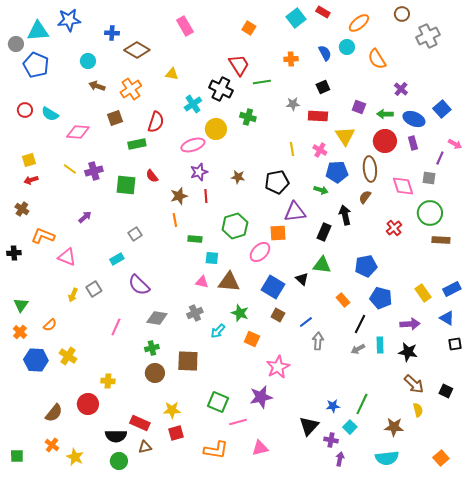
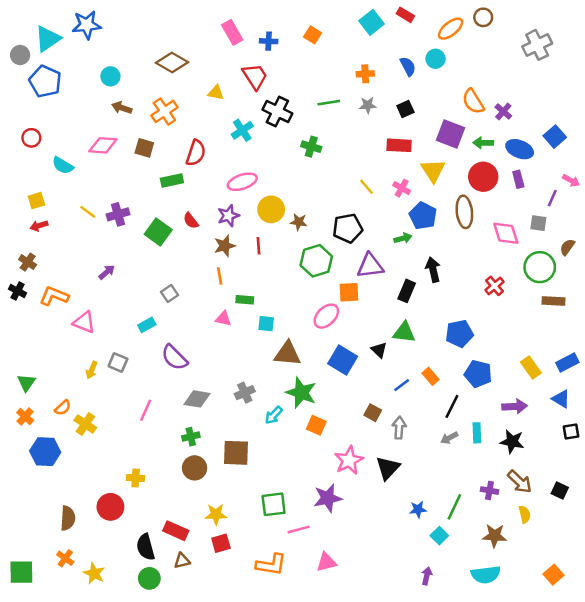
brown circle: (402, 14) -> (483, 17), moved
cyan triangle: (38, 31) -> (48, 39), turned -30
blue cross: (112, 33) -> (269, 41), moved
orange semicircle: (377, 59) -> (473, 101), moved
red trapezoid: (239, 65) -> (255, 76), moved
gray star: (293, 104) -> (368, 105), moved
purple square: (359, 107) -> (451, 134), size x1.6
cyan semicircle: (50, 114) -> (63, 165), moved
brown square: (115, 118) -> (144, 148), turned 35
yellow circle: (216, 129) -> (271, 209), moved
pink diamond: (78, 132) -> (103, 145), moved
yellow line: (292, 149) -> (366, 187), turned -32
purple star: (199, 172) -> (228, 216), moved
blue pentagon: (337, 172) -> (423, 216), turned 30
green square: (126, 185) -> (158, 232), turned 30
green arrow: (321, 190) -> (403, 238), turned -32
brown semicircle: (365, 197) -> (567, 247), moved
green hexagon: (235, 226) -> (316, 261), moved
black cross: (14, 253) -> (18, 291), moved, turned 32
pink triangle: (202, 282) -> (223, 319), moved
gray square: (94, 289) -> (118, 362), turned -35
green star: (240, 313) -> (301, 393), size x1.4
brown square: (278, 315) -> (373, 413), moved
blue line: (306, 322) -> (402, 385), moved
yellow cross: (68, 356) -> (85, 424), moved
green square: (218, 402) -> (274, 504), turned -30
brown semicircle: (54, 413) -> (68, 518), turned -36
black triangle: (309, 426) -> (388, 468), moved
black semicircle: (116, 436) -> (146, 547), turned 75
purple cross: (331, 440) -> (489, 491), moved
green square: (17, 456) -> (21, 572), size x1.5

